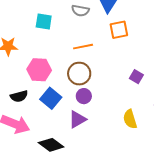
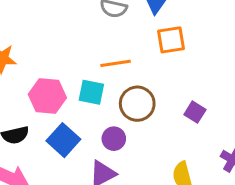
cyan square: (44, 21) -> (91, 92), moved
brown circle: (79, 74) -> (137, 104), moved

